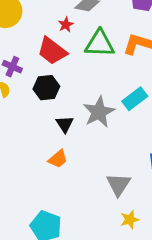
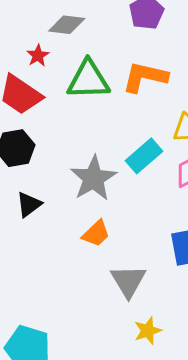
black triangle: (65, 124) -> (29, 204), moved, turned 30
orange trapezoid: (58, 159) -> (96, 233), moved

